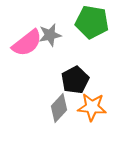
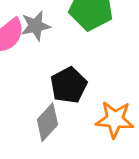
orange star: (92, 107) -> (115, 120), moved

